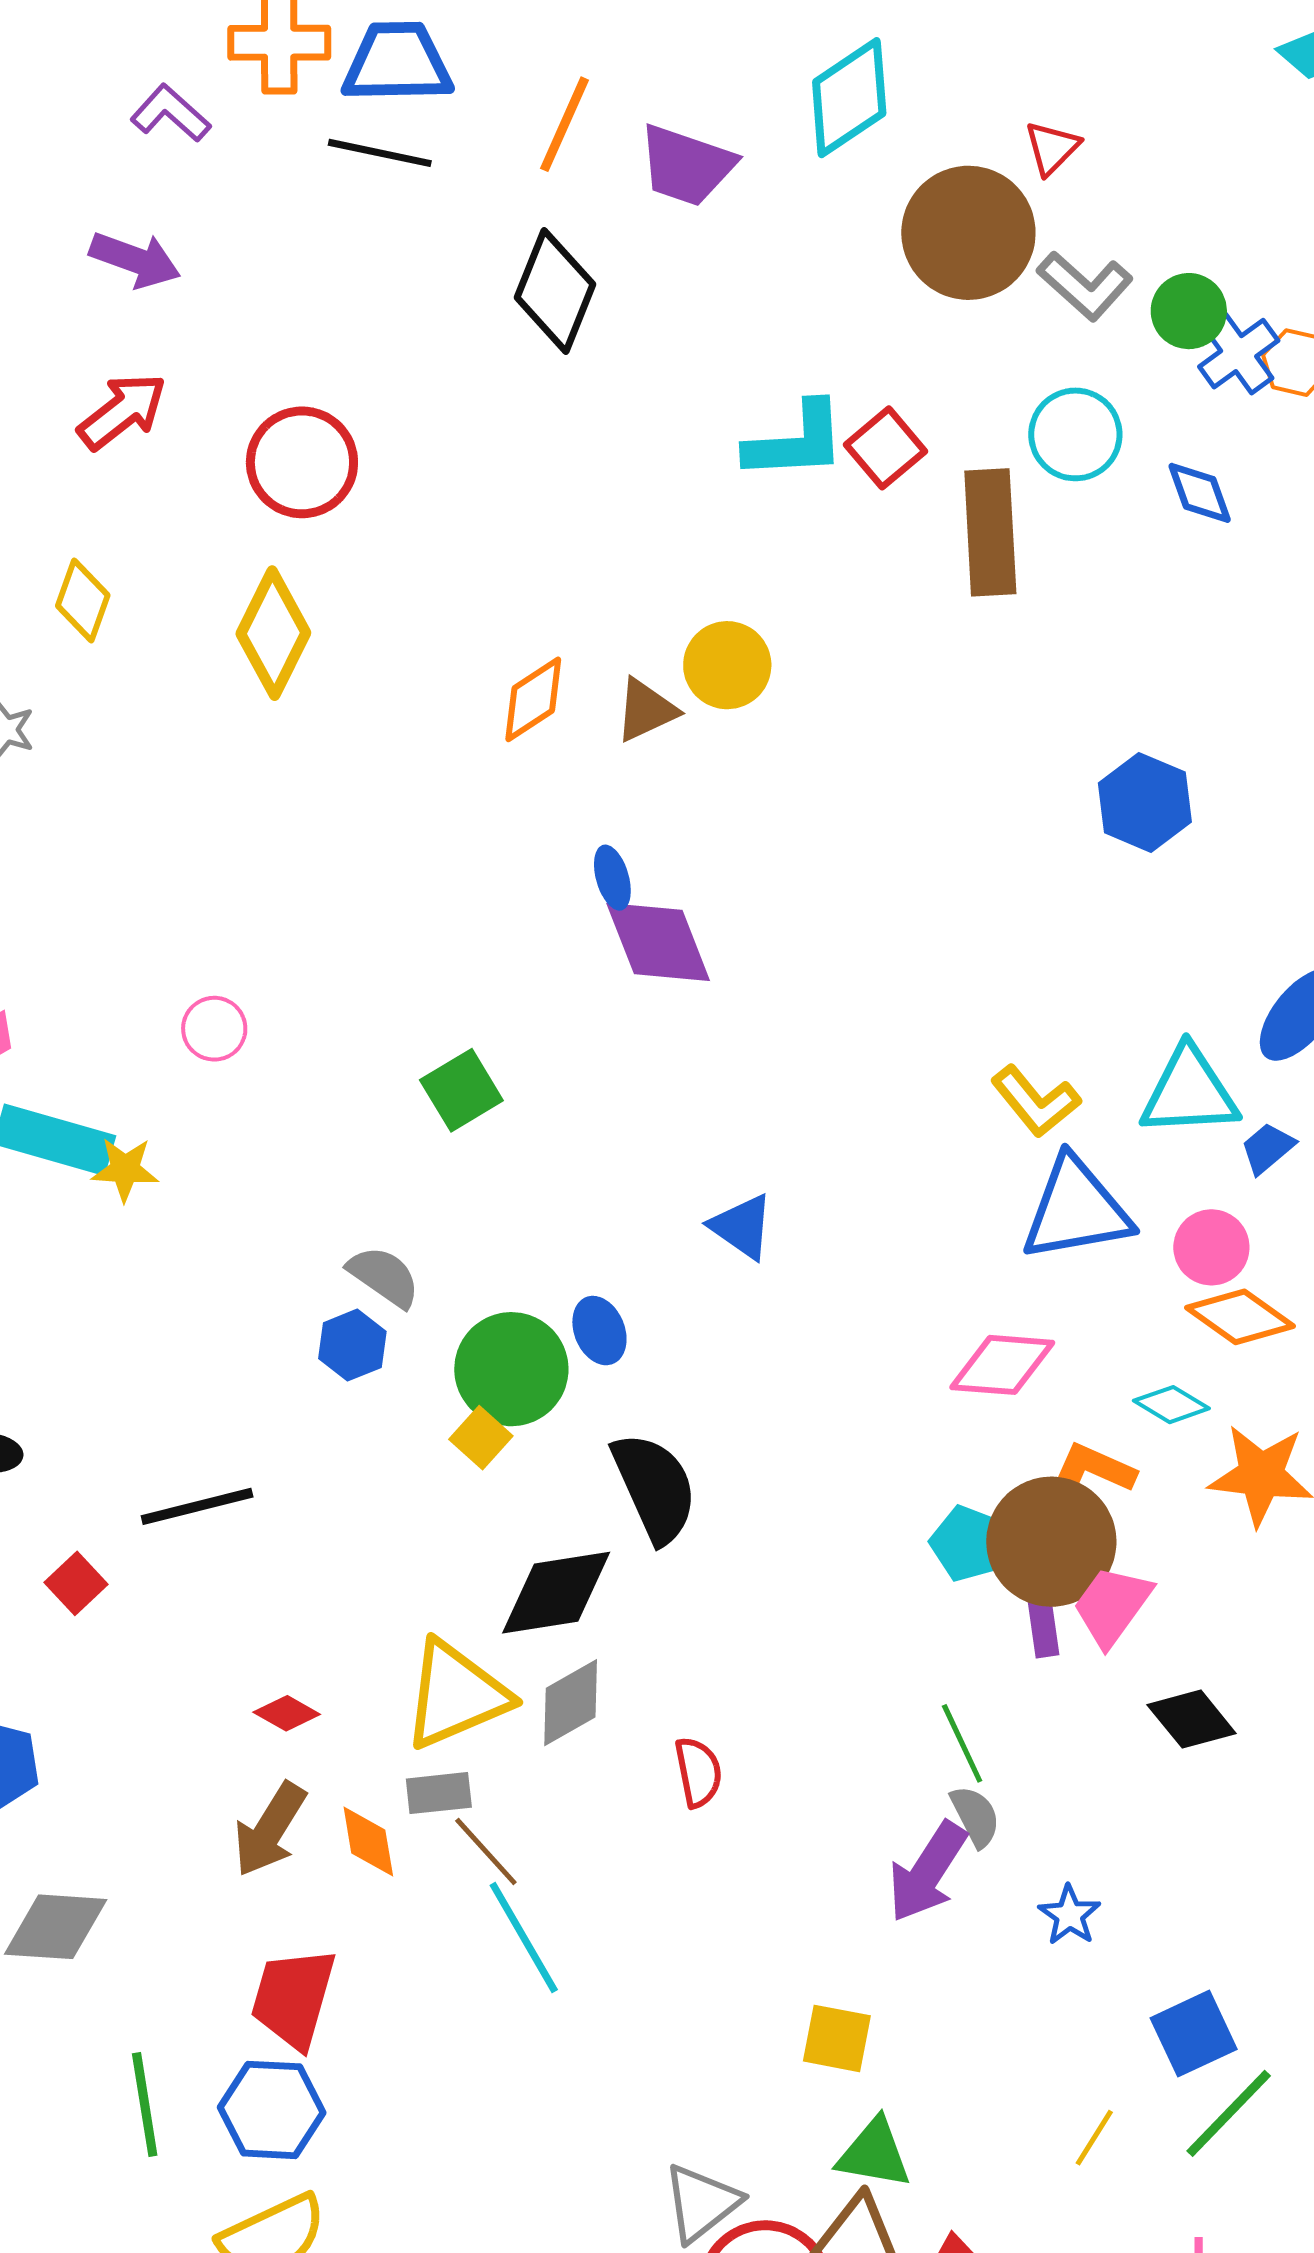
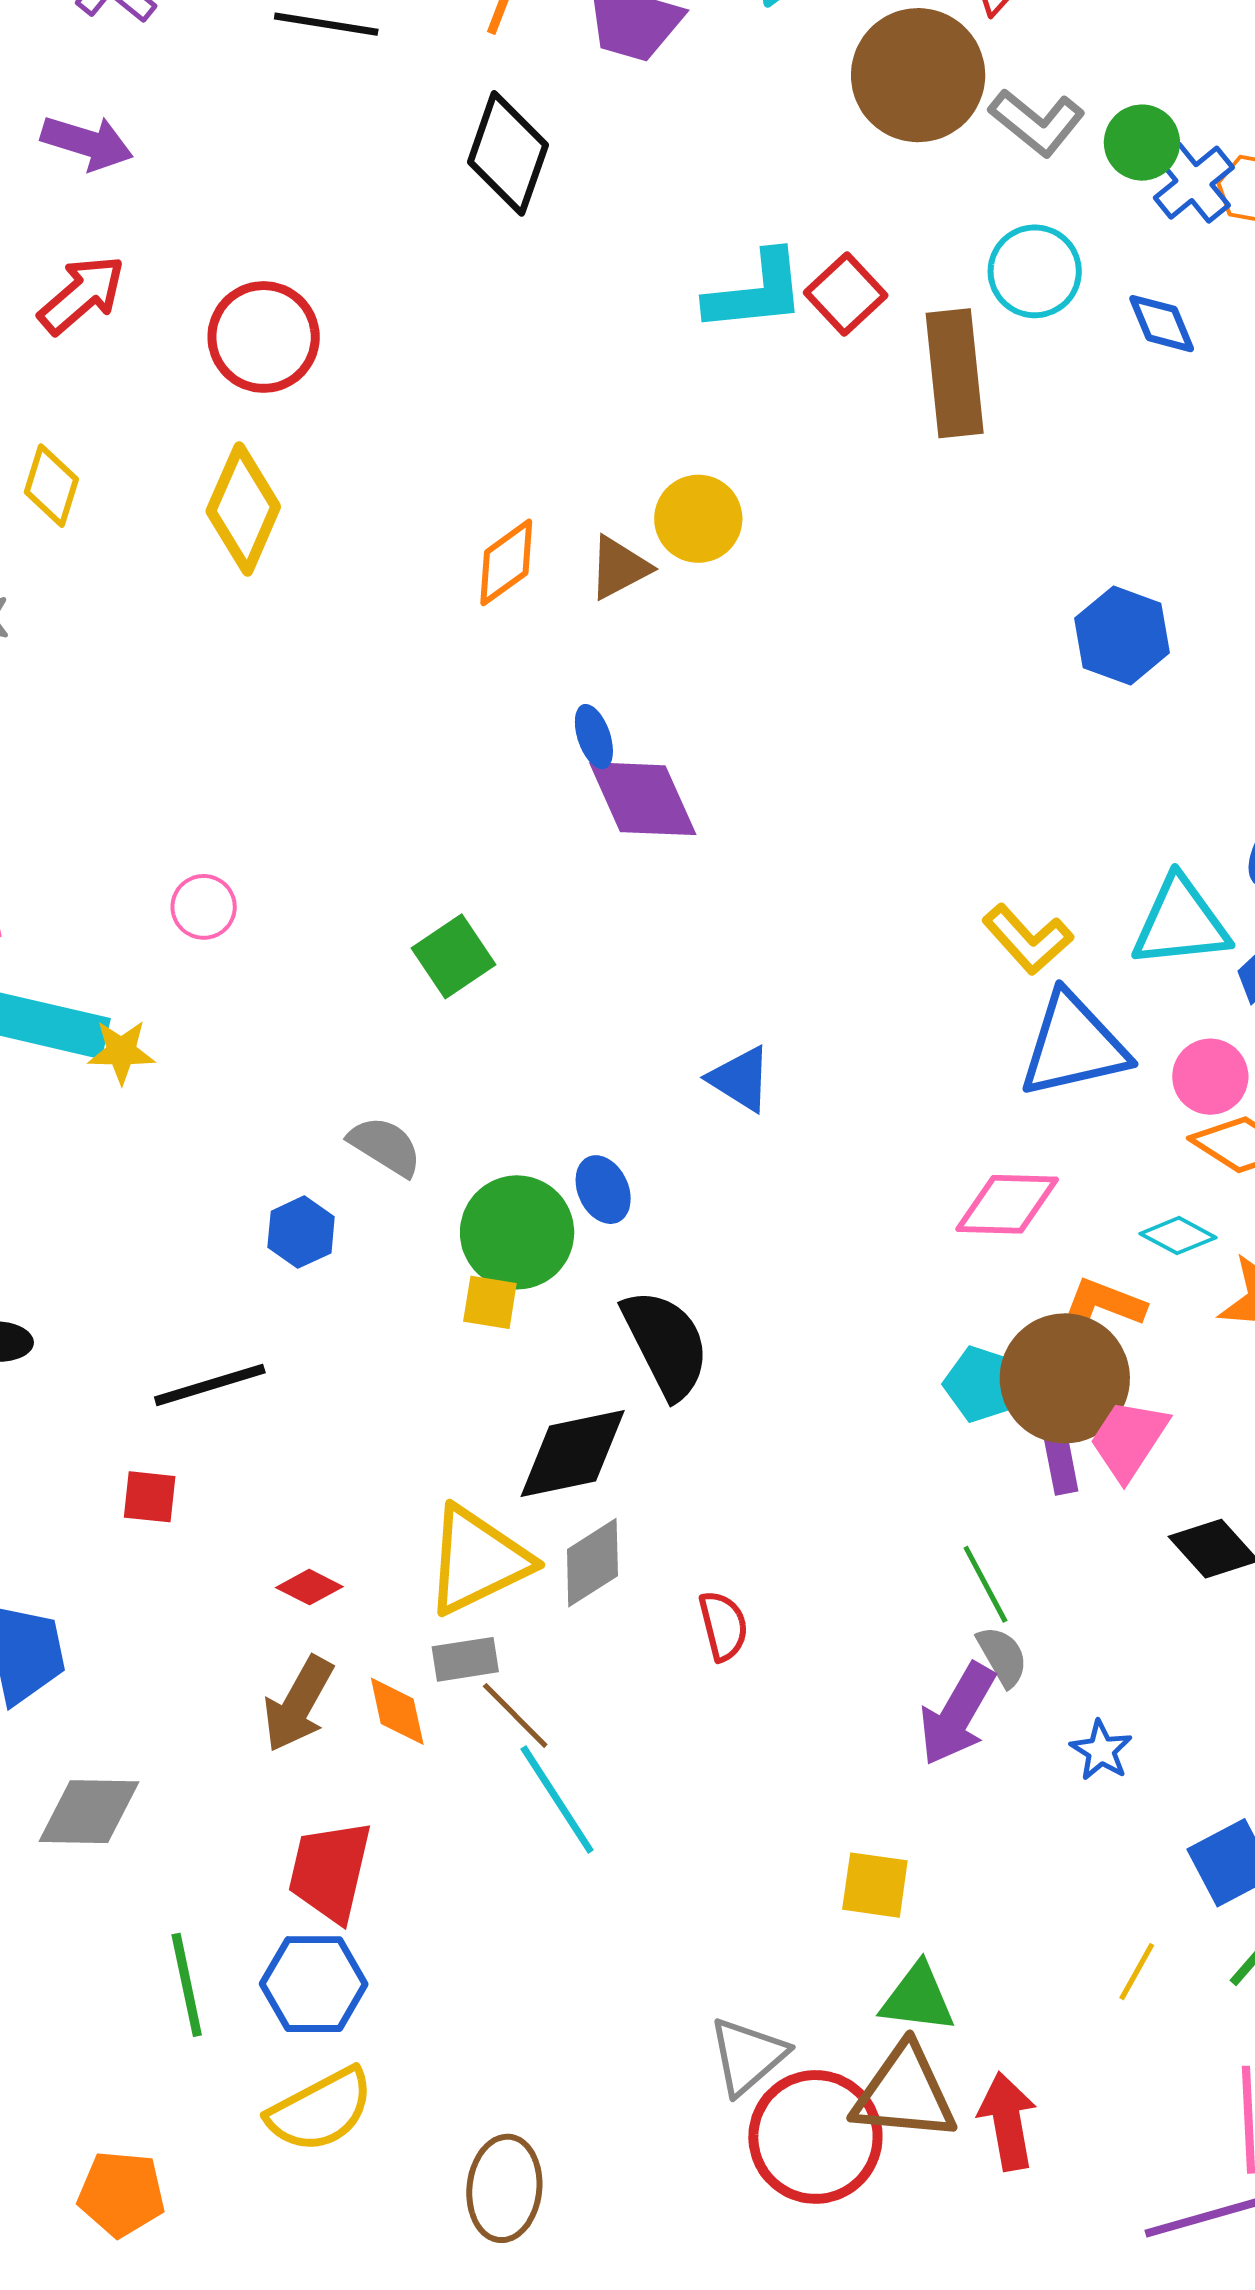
blue hexagon: (352, 1345) -> (301, 1232), moved
yellow square: (481, 1438) -> (490, 1302), turned -30
red square: (76, 1583) -> (150, 1497), moved, turned -38

